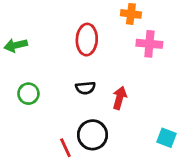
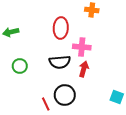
pink cross: (149, 44) -> (82, 47), moved
black semicircle: (85, 88) -> (60, 62), size x1.5

